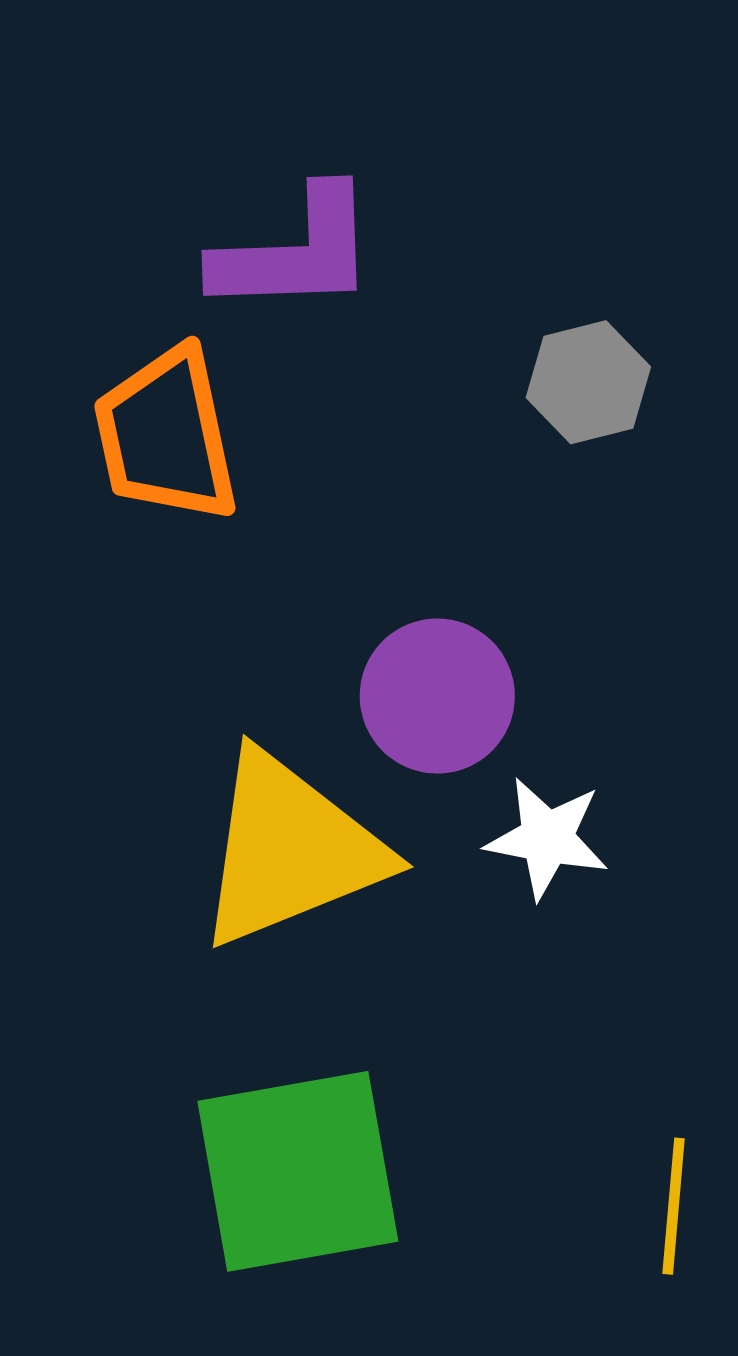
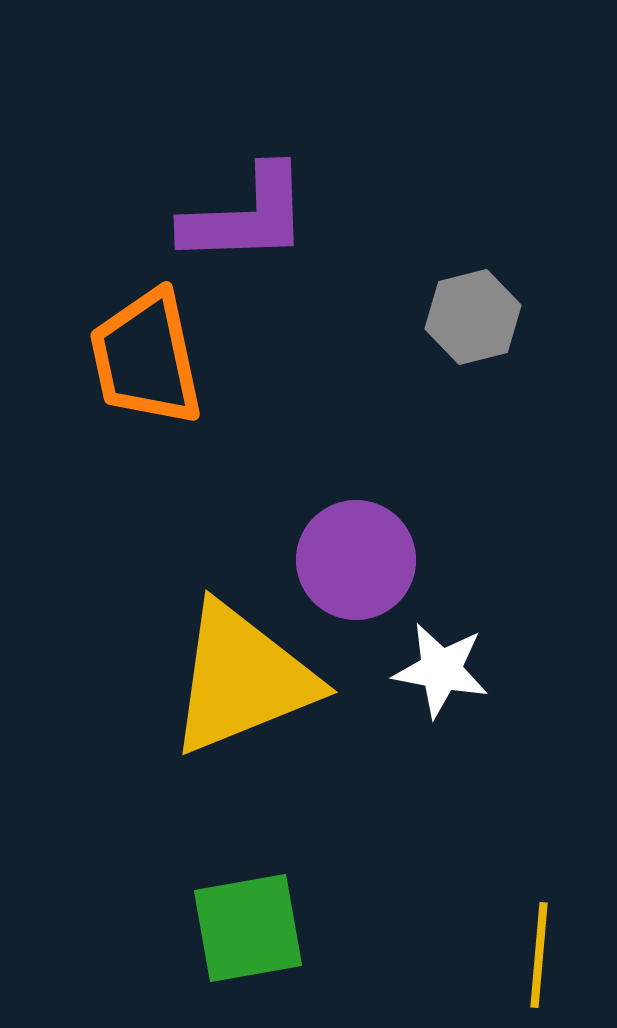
green square: (298, 1171) -> (248, 928), size x0.7

